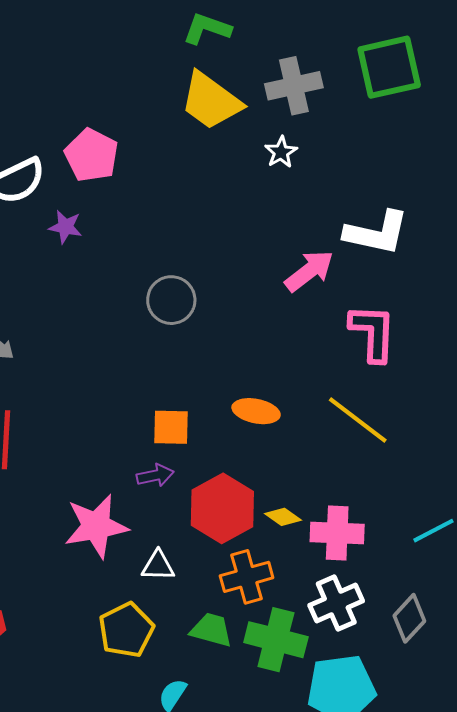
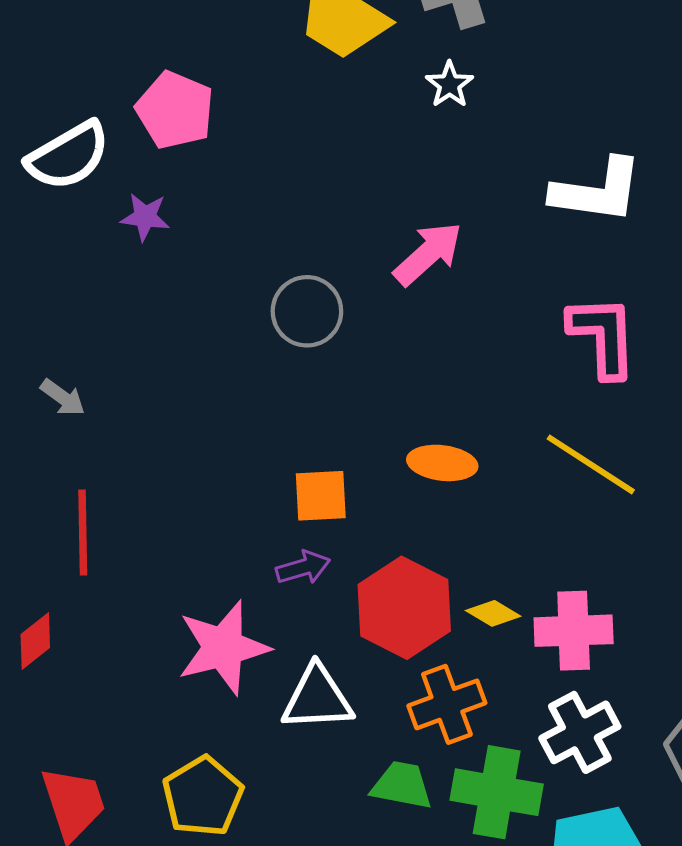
pink arrow: (309, 271) -> (428, 254), moved
white triangle: (158, 566) -> (317, 698), size x1.5
yellow pentagon: (126, 630) -> (203, 796), moved

